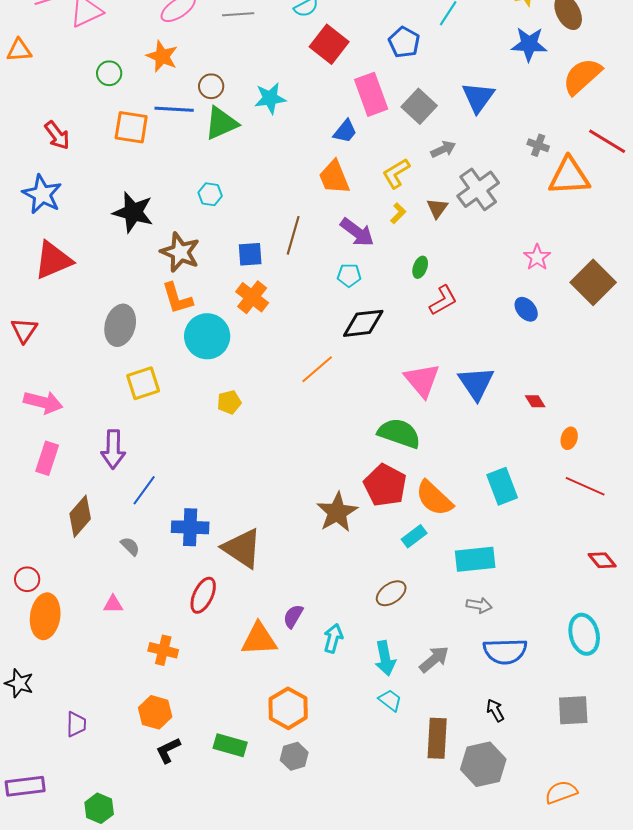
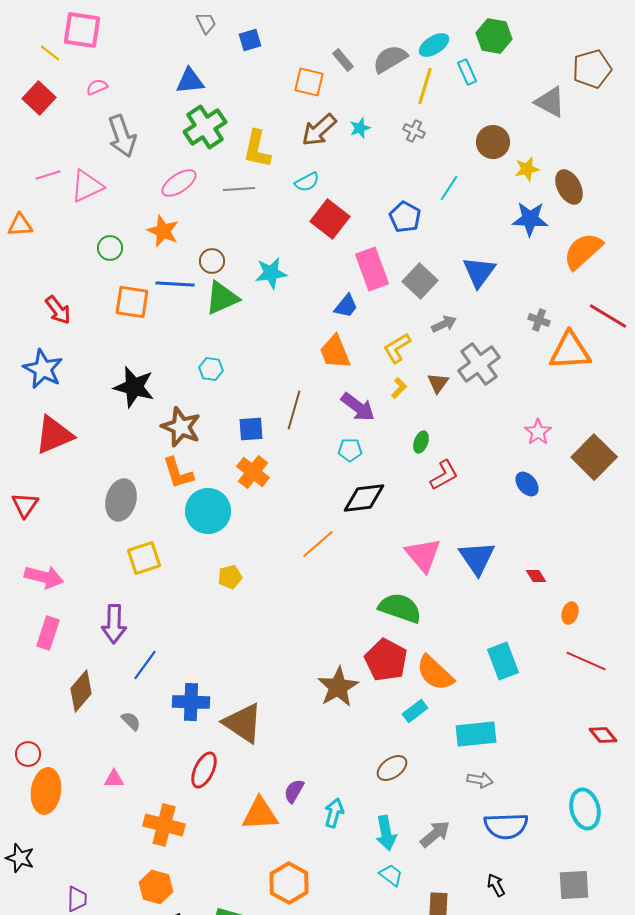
orange cross: (163, 650) -> (164, 825), size x1.4

